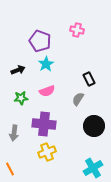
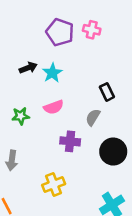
purple pentagon: (40, 41) -> (60, 32), moved
black arrow: (18, 70) -> (28, 68), moved
purple cross: (44, 124) -> (70, 141), moved, size x0.7

